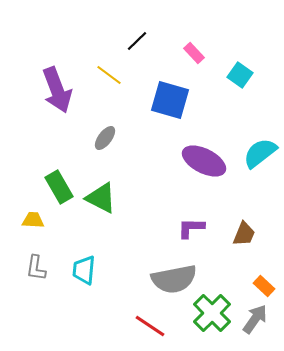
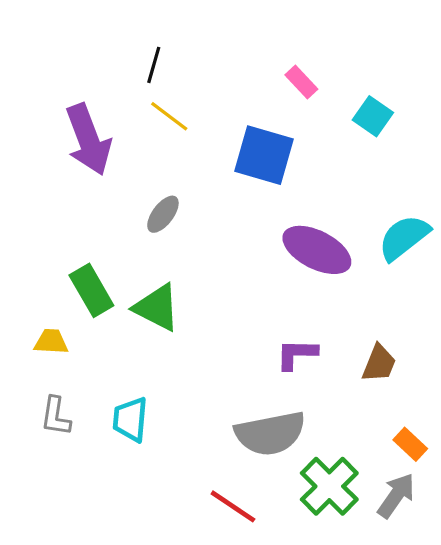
black line: (137, 41) -> (154, 65), moved, turned -30

